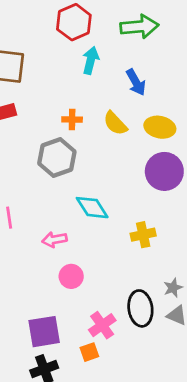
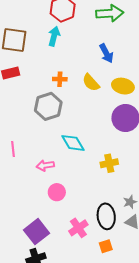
cyan arrow: (91, 60) -> (54, 36), moved
purple square: (44, 332) -> (36, 232), turned -30
orange square: (89, 352) -> (106, 246), moved

